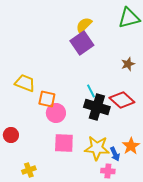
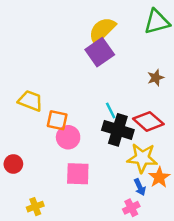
yellow semicircle: (84, 25) -> (102, 30), size x1.4
yellow star: (97, 148) -> (142, 158), moved
pink cross: (108, 171) -> (131, 208), turned -32

